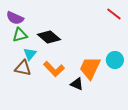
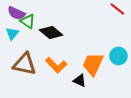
green triangle: (20, 35) -> (28, 21), moved, turned 49
cyan triangle: (30, 54) -> (12, 34), moved
brown triangle: (23, 68) -> (25, 64), size x1.4

